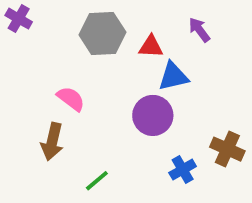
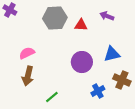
purple arrow: (199, 30) -> (107, 16), turned -32
blue triangle: (173, 76) -> (112, 54), moved
pink semicircle: (71, 99) -> (27, 53), moved, turned -63

